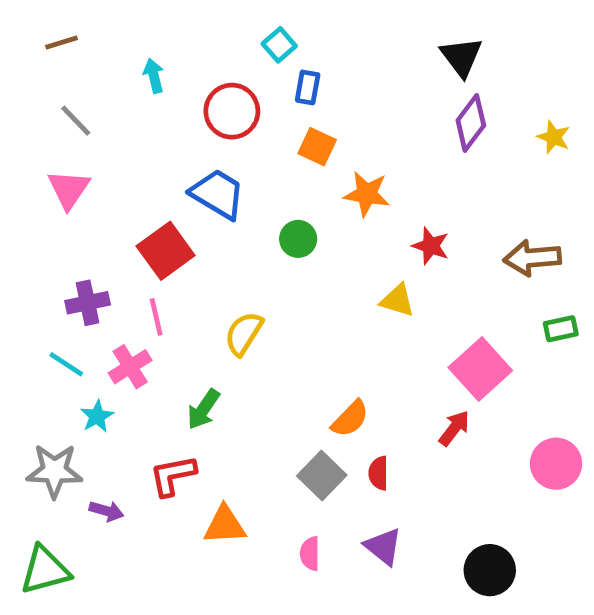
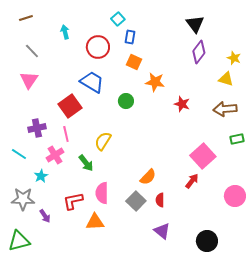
yellow triangle: (397, 300) -> (226, 79), moved
cyan line: (66, 364) -> (19, 154), moved
green arrow: (203, 409) -> (86, 163), moved, turned -72
purple arrow: (106, 511) -> (45, 216), turned 40
pink semicircle: (310, 554) -> (102, 193), moved, size x1.5

